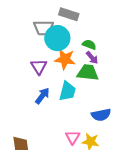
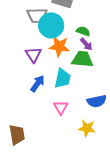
pink triangle: (73, 137) -> (61, 107), moved

